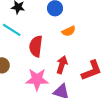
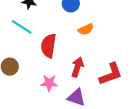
pink star: (37, 79) -> (49, 83), size x0.7

